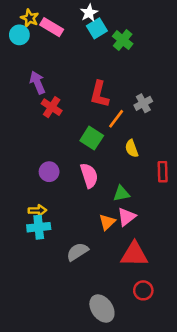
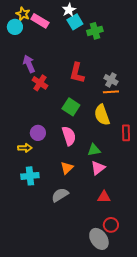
green cross: (123, 40) -> (95, 31), turned 35
gray cross: (143, 103) -> (111, 80), turned -32
orange line: (116, 119) -> (111, 92), moved, turned 49
yellow semicircle: (132, 148) -> (102, 115), size x1.5
yellow arrow: (37, 210) -> (25, 148), moved
orange triangle: (107, 222) -> (67, 168), moved
red triangle: (134, 254) -> (104, 197), size x0.6
gray ellipse: (102, 309) -> (99, 239), moved

